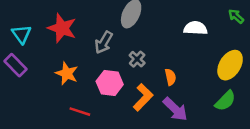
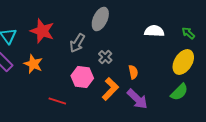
green arrow: (236, 16) -> (188, 33), moved
orange star: (67, 73) -> (33, 64), moved

